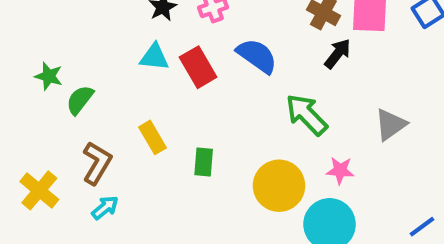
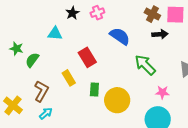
black arrow: (338, 54) -> (160, 34), turned 49
cyan triangle: (154, 57) -> (55, 34), moved
red rectangle: (198, 67) -> (87, 57), moved
yellow circle: (279, 186) -> (117, 100), moved

